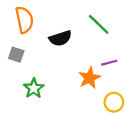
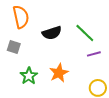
green line: (99, 24) -> (85, 33), moved
orange star: (89, 78) -> (59, 73), moved

